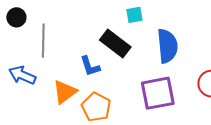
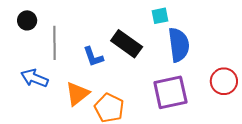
cyan square: (134, 15) -> (160, 16), moved
blue L-shape: (90, 66) -> (93, 57), moved

